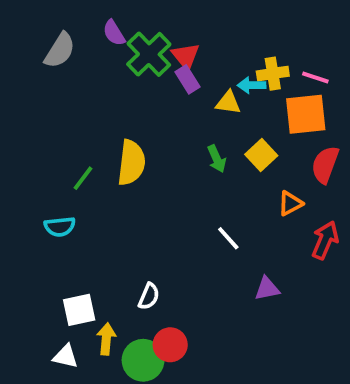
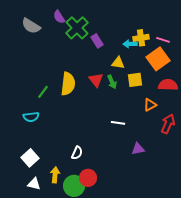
gray semicircle: (60, 50) -> (31, 26), turned 90
red triangle: (186, 56) -> (96, 80), moved
yellow triangle: (228, 103) -> (118, 63), moved
orange square: (306, 114) -> (158, 59), turned -30
yellow square: (261, 155) -> (135, 80), turned 35
red semicircle: (325, 165) -> (168, 85), turned 72
white line: (228, 238) -> (118, 123), turned -40
white square: (79, 310) -> (30, 158), moved, turned -30

